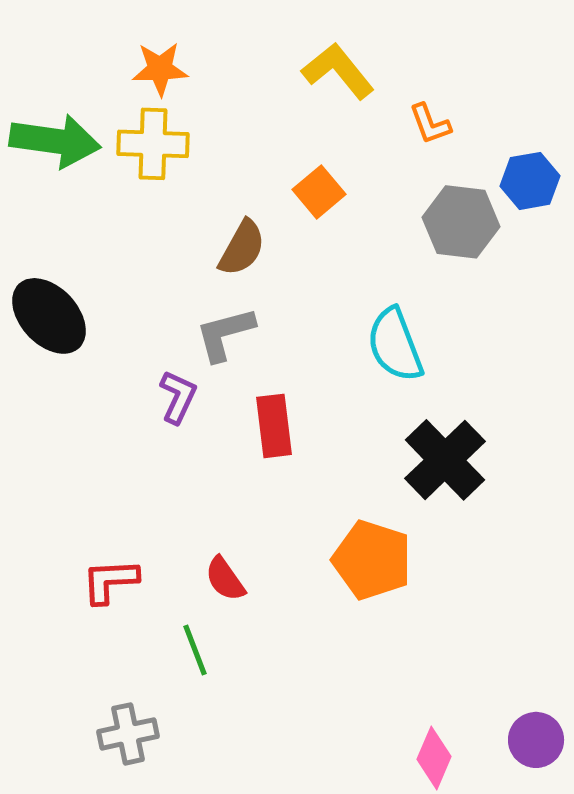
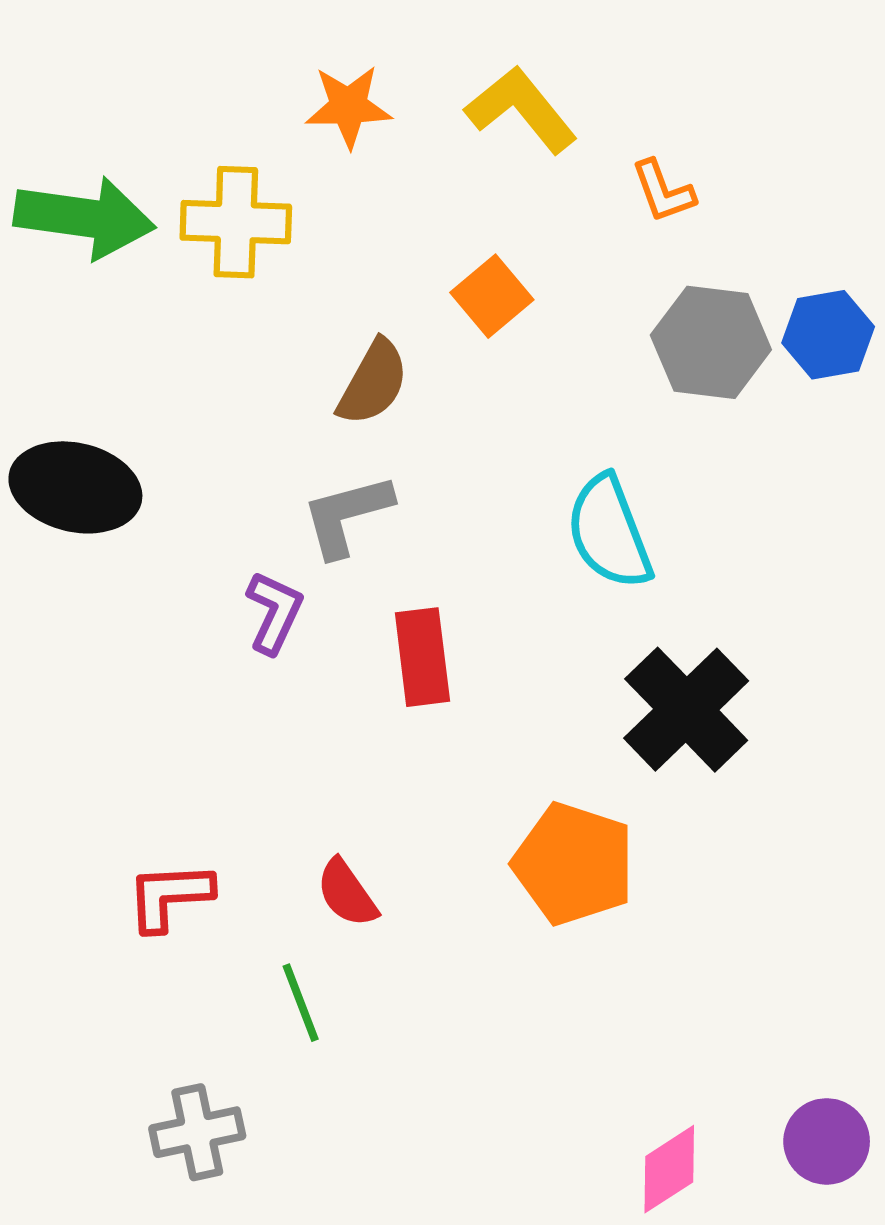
orange star: (160, 69) -> (348, 106), moved
blue hexagon: (530, 181) -> (828, 335), moved
black ellipse: (49, 316) -> (75, 487), turned -34
pink diamond: (434, 758) -> (669, 1169), turned 34

